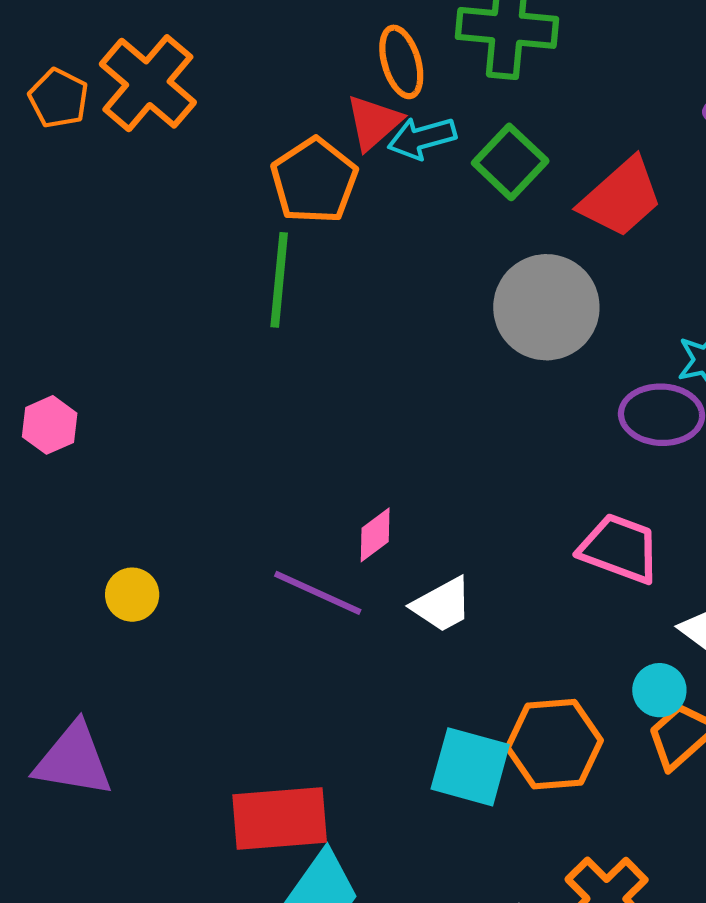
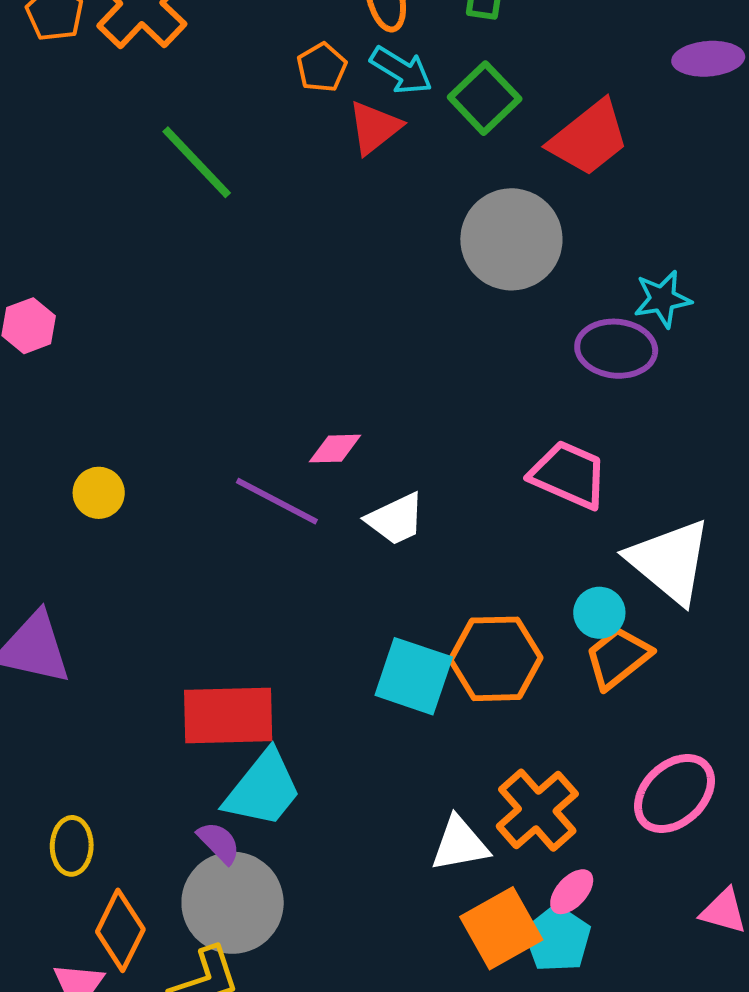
red triangle: (374, 122) -> (374, 128), moved
cyan arrow: (422, 138) -> (401, 70), turned -136
orange pentagon: (314, 181) -> (322, 67), moved, size x0.6
green line: (279, 280) -> (197, 162), moved, turned -52
pink diamond: (375, 535) -> (335, 449), turned 32

